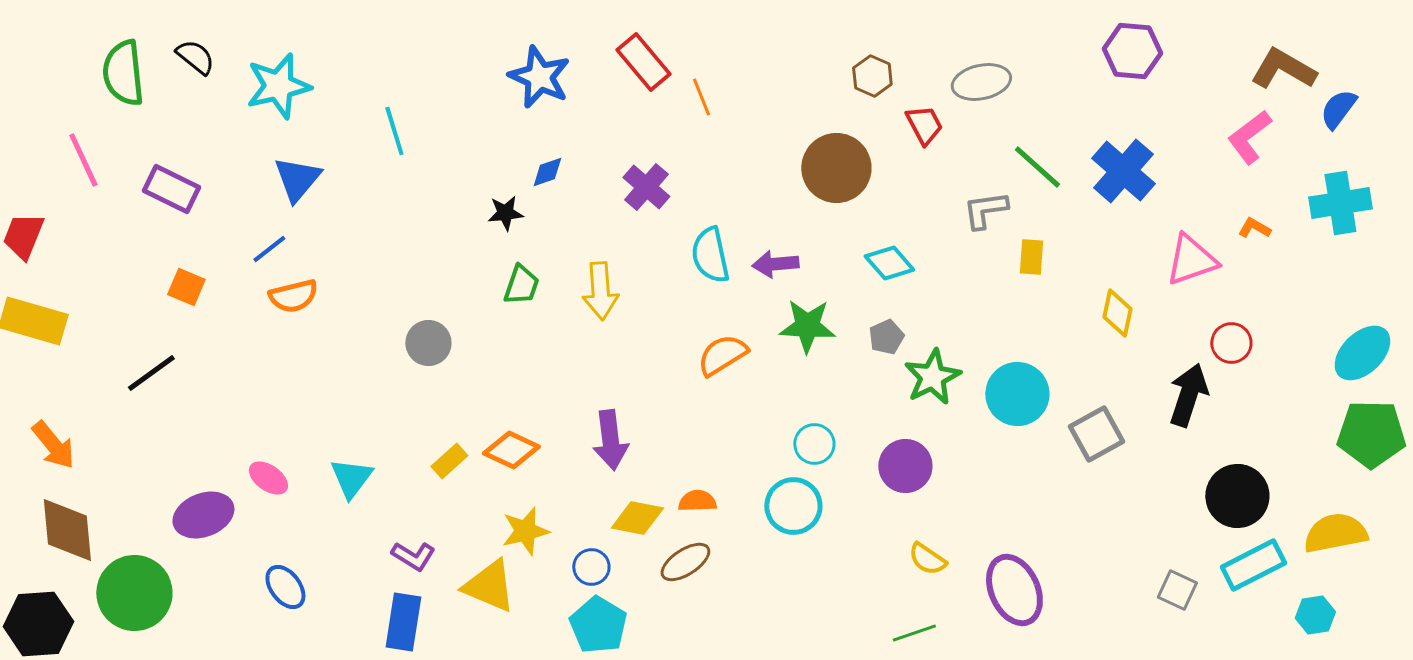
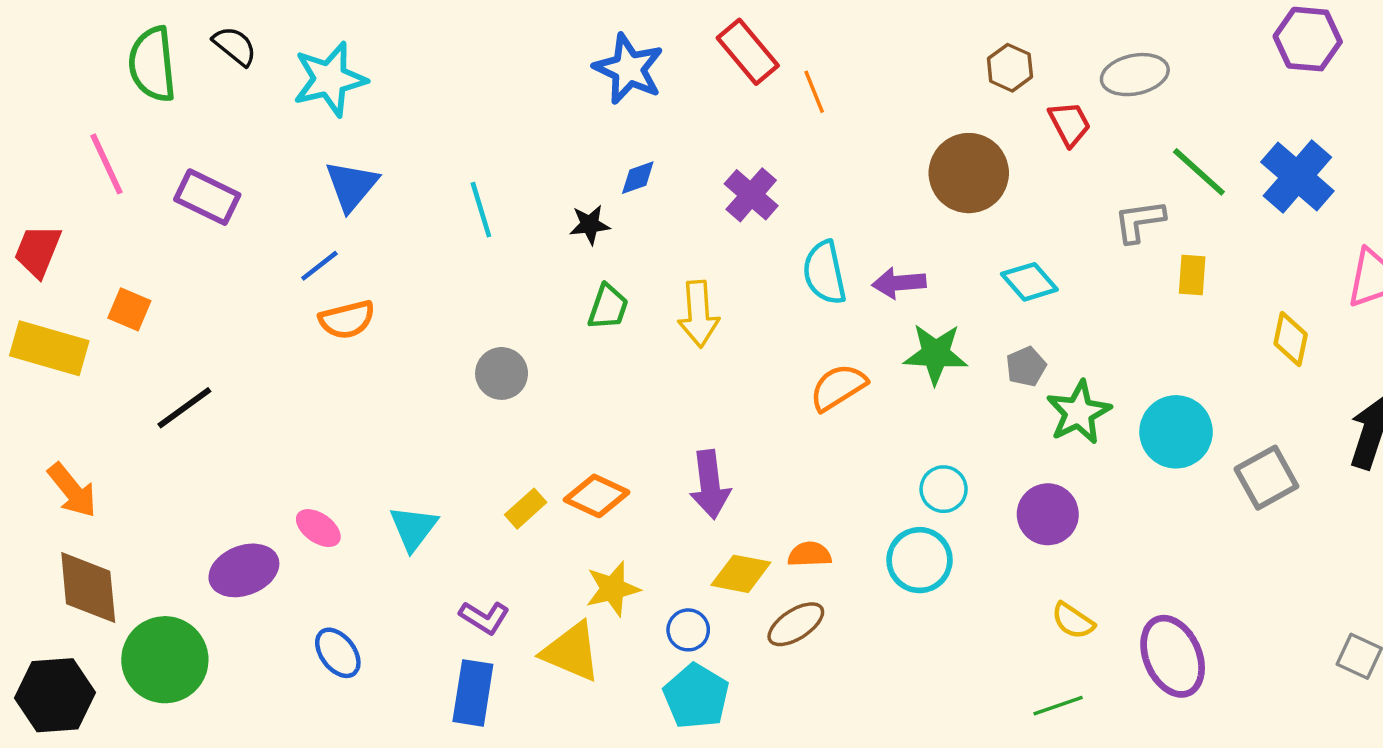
cyan line: (394, 131) -> (481, 210), moved
orange square: (186, 287) -> (129, 309), moved

